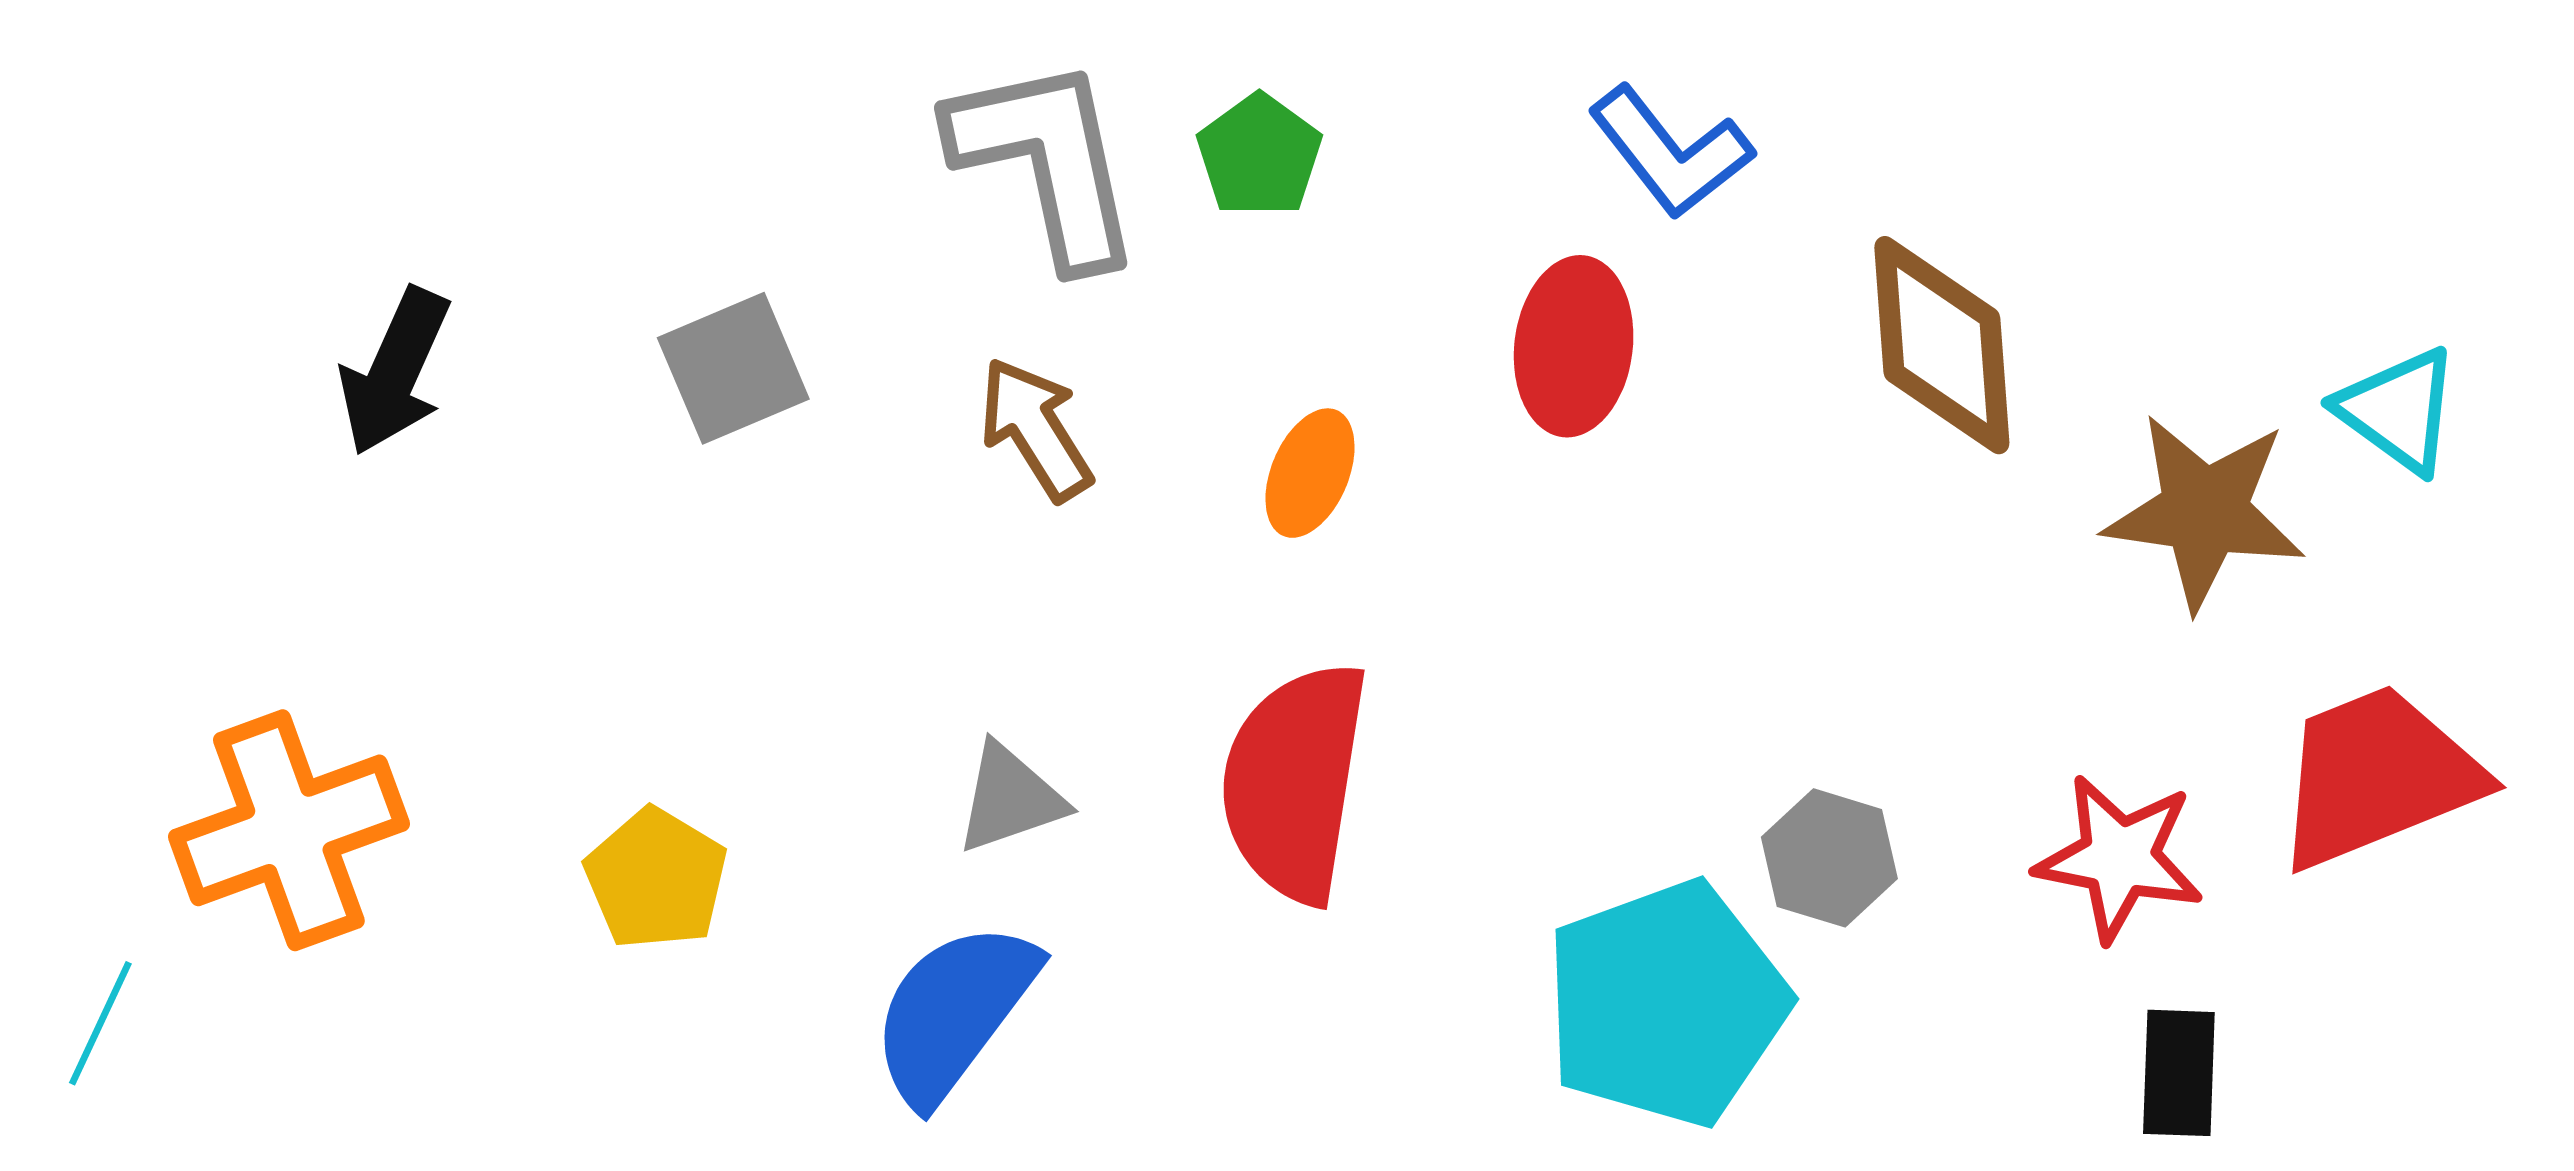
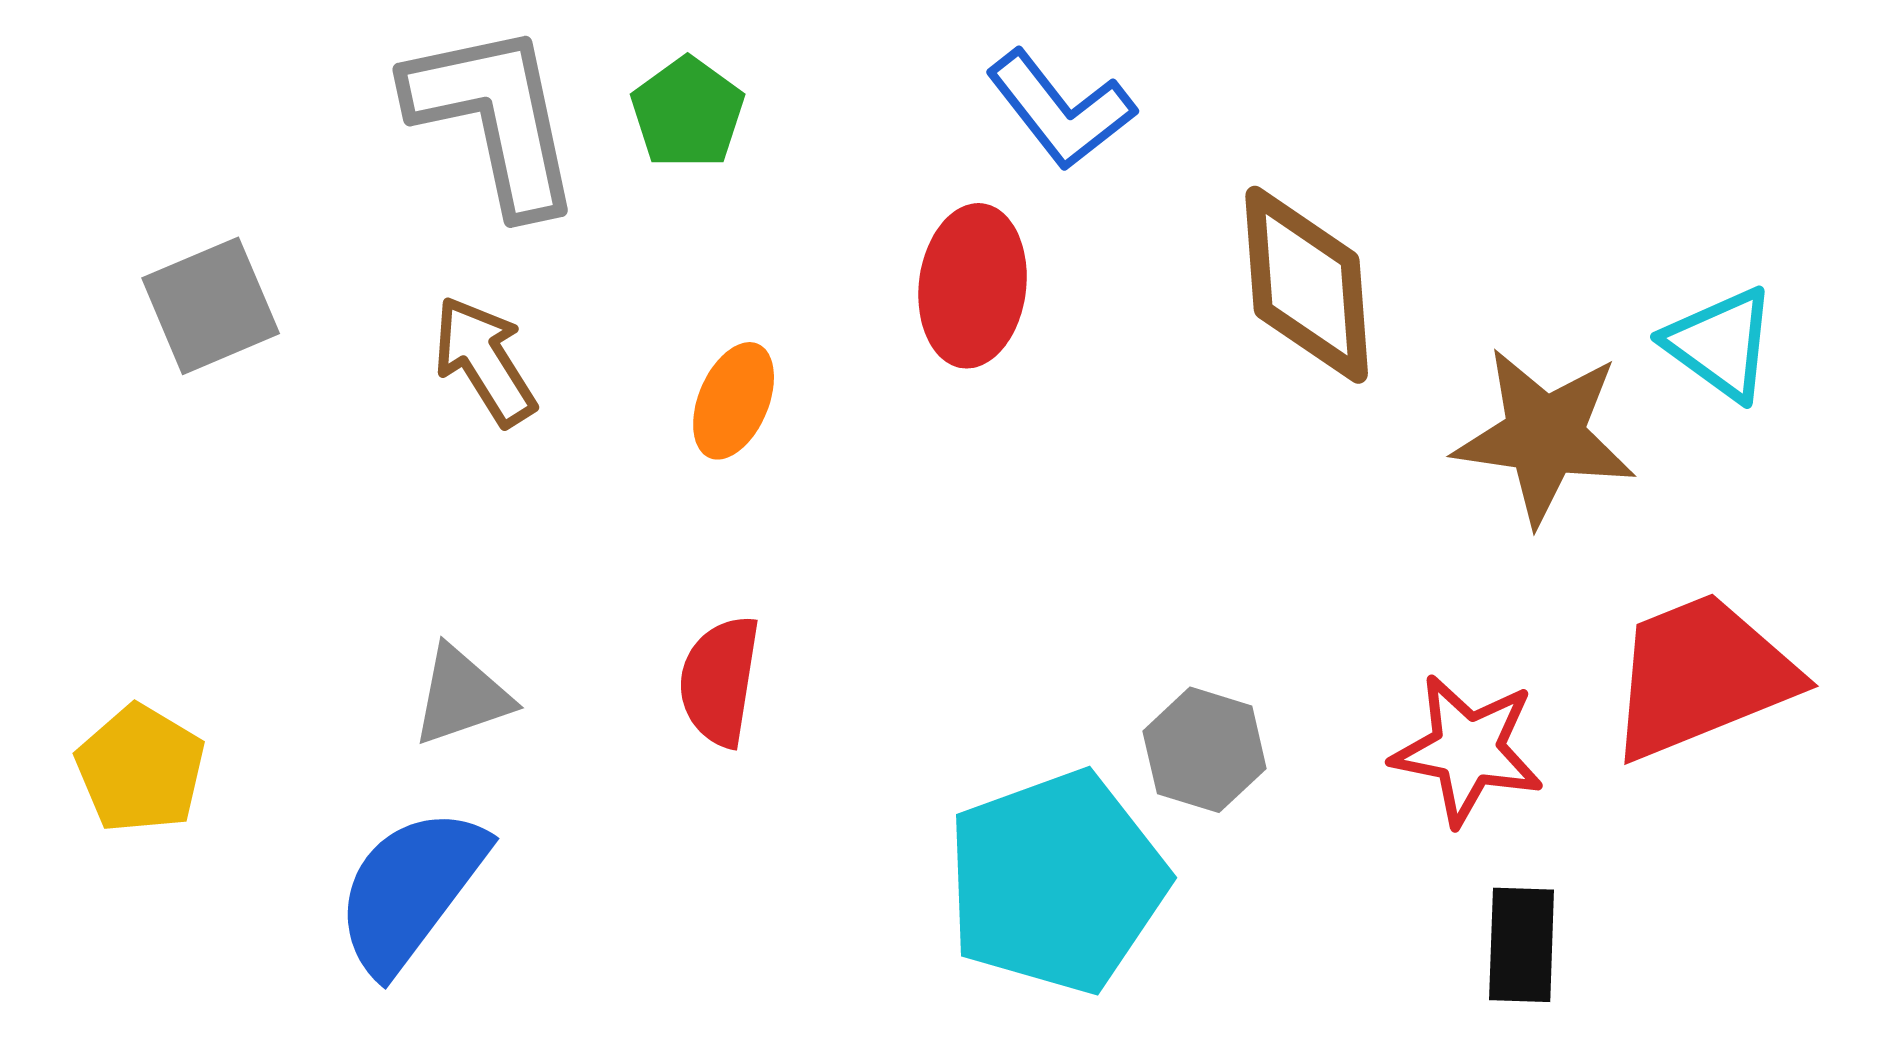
red semicircle: (1295, 782) -> (720, 681), size x0.6

